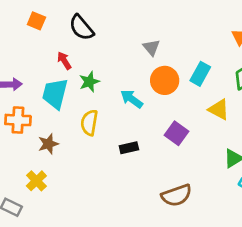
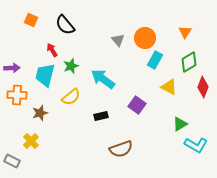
orange circle: (165, 80) -> (145, 38), moved
cyan arrow: (132, 99) -> (103, 79), size x1.4
yellow semicircle: (89, 123) -> (71, 97), turned -138
brown semicircle: (177, 195) -> (121, 149), moved

